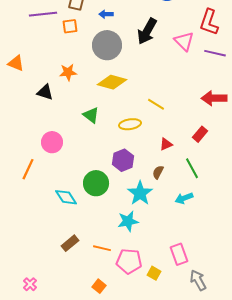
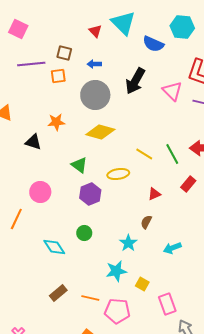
purple hexagon: (123, 160) -> (90, 194), moved
green line: (192, 168) -> (172, 154), moved
green circle: (96, 183) -> (84, 233), size x0.6
cyan star: (140, 193) -> (128, 243), size x0.7
yellow square: (154, 273) -> (142, 284), moved

